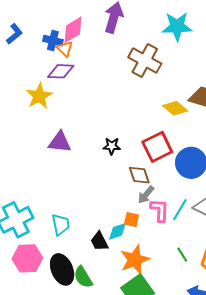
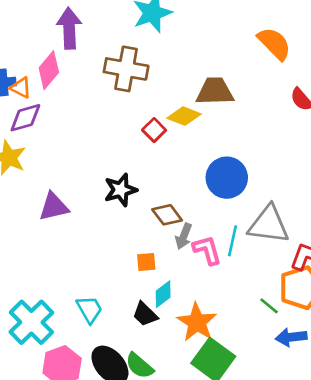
pink diamond: (73, 30) -> (49, 70), moved
black star: (112, 146) -> (121, 190), size x1.4
red square: (157, 147) -> (154, 130), moved, size x0.6
orange square: (132, 220) -> (146, 262), moved
green line: (182, 255) -> (269, 306), moved

